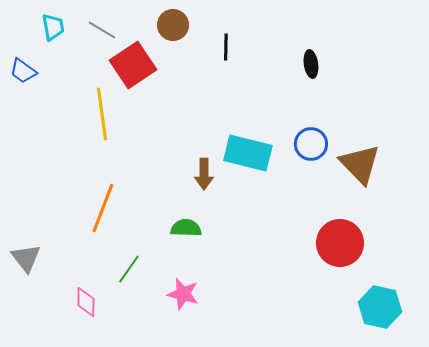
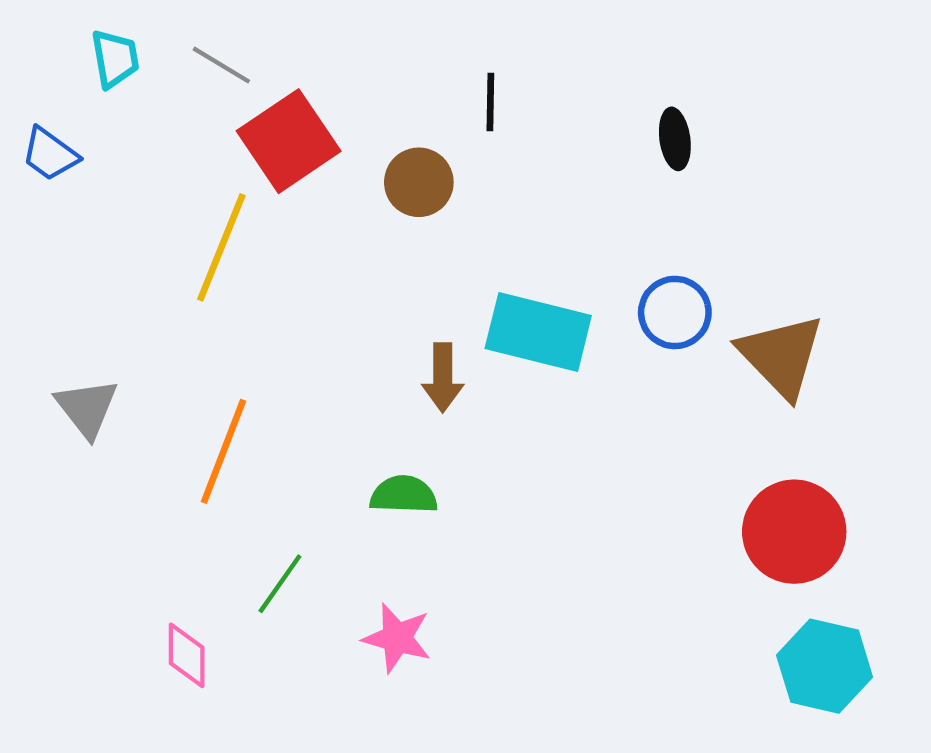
brown circle: (173, 25) -> (419, 182), moved
yellow line: (102, 114) -> (221, 247), turned 30
red circle: (340, 243) -> (794, 532), moved
gray triangle: (26, 258) -> (87, 408), moved

